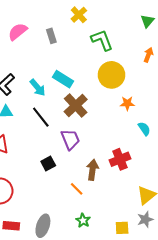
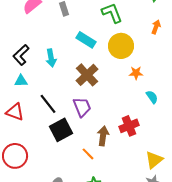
cyan rectangle: (63, 79) -> (86, 40), moved
cyan arrow: (38, 88) -> (51, 58), turned 30
black line: (41, 117) -> (48, 104), moved
black square: (48, 164) -> (61, 130), size x1.6

